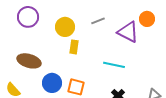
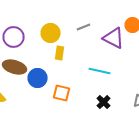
purple circle: (28, 17) -> (14, 37), moved
blue circle: (52, 83) -> (38, 78), moved

